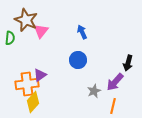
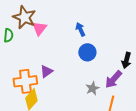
blue circle: (78, 60) -> (87, 52), moved
purple triangle: (40, 75) -> (46, 71), moved

